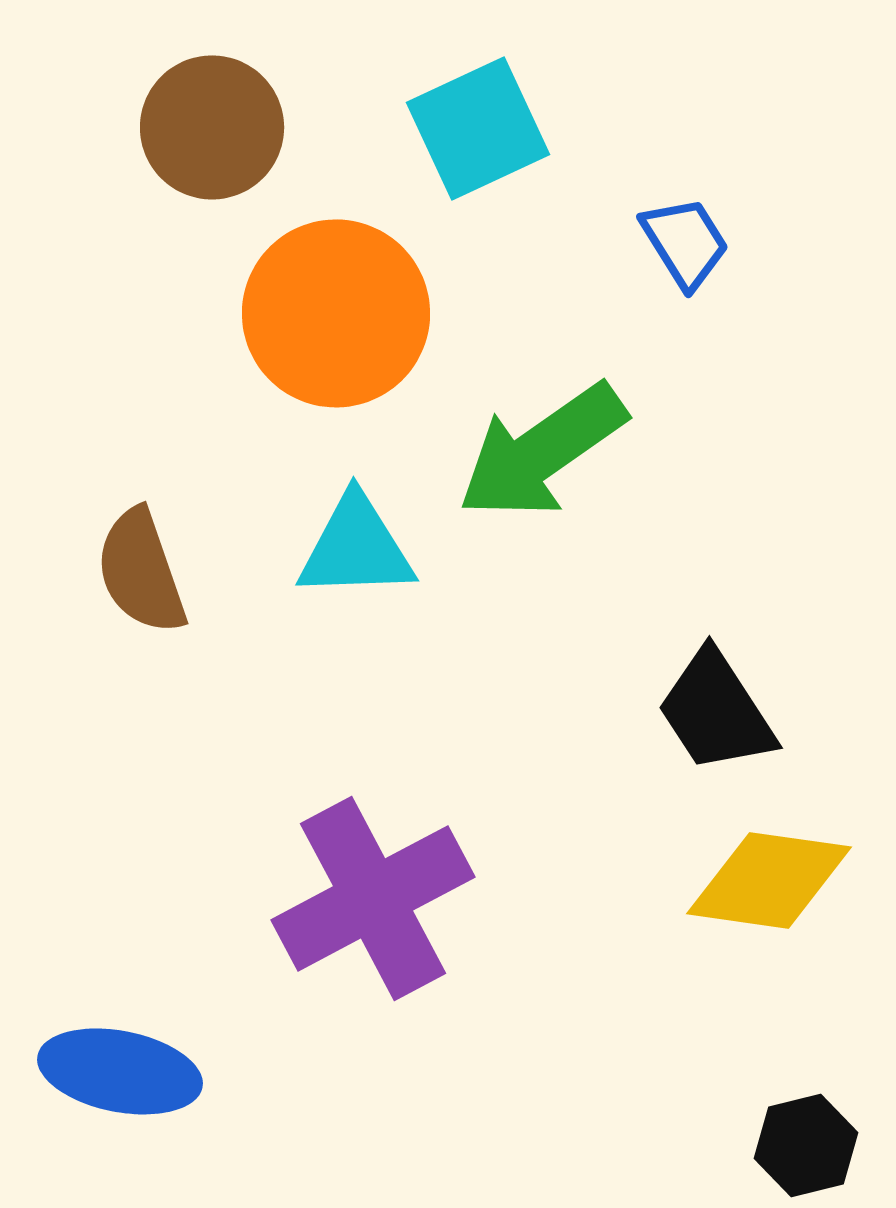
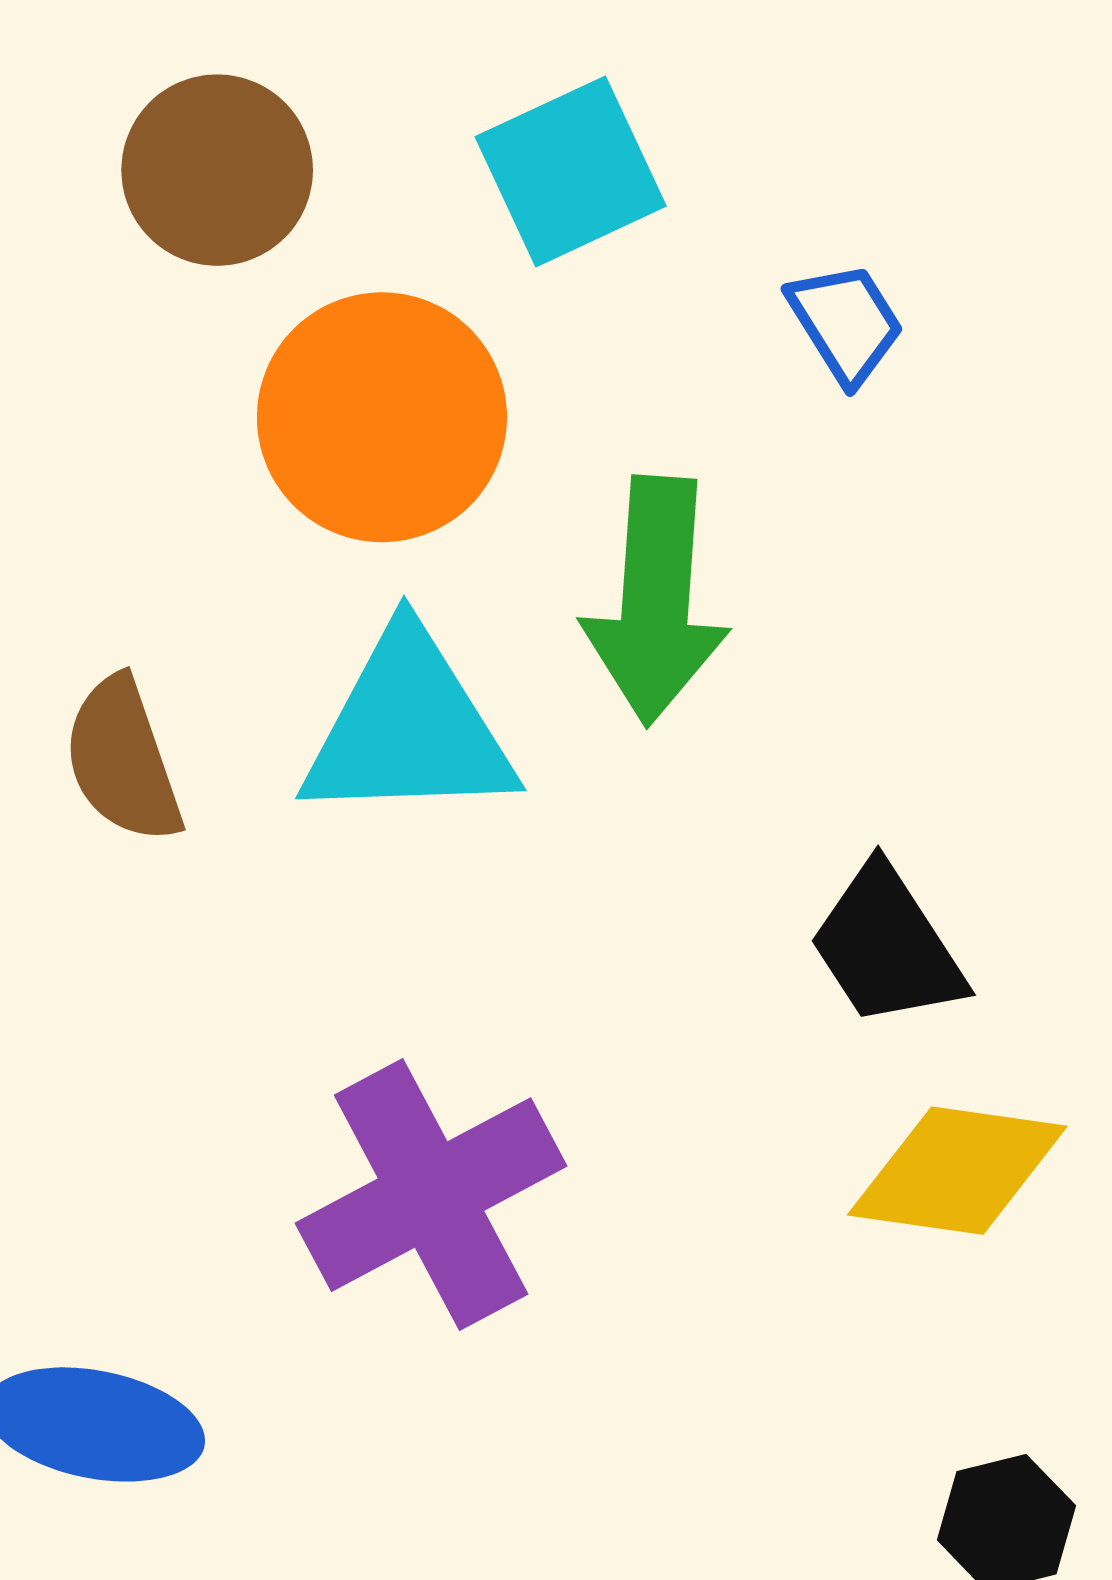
green arrow: (542, 451) -> (656, 601), turned -51
cyan triangle: (356, 547) -> (409, 728), size x1.4

